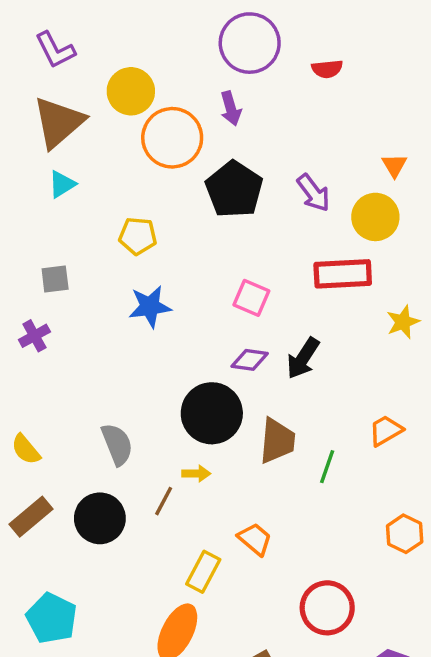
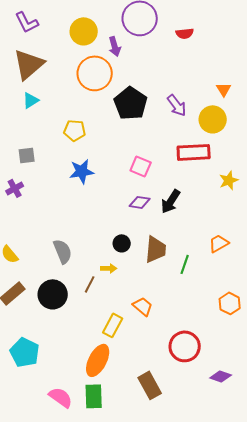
yellow circle: (131, 91) -> (84, 31), moved
purple arrow: (231, 108) -> (115, 46), moved
black circle: (212, 413) -> (122, 243), moved, size x0.5

